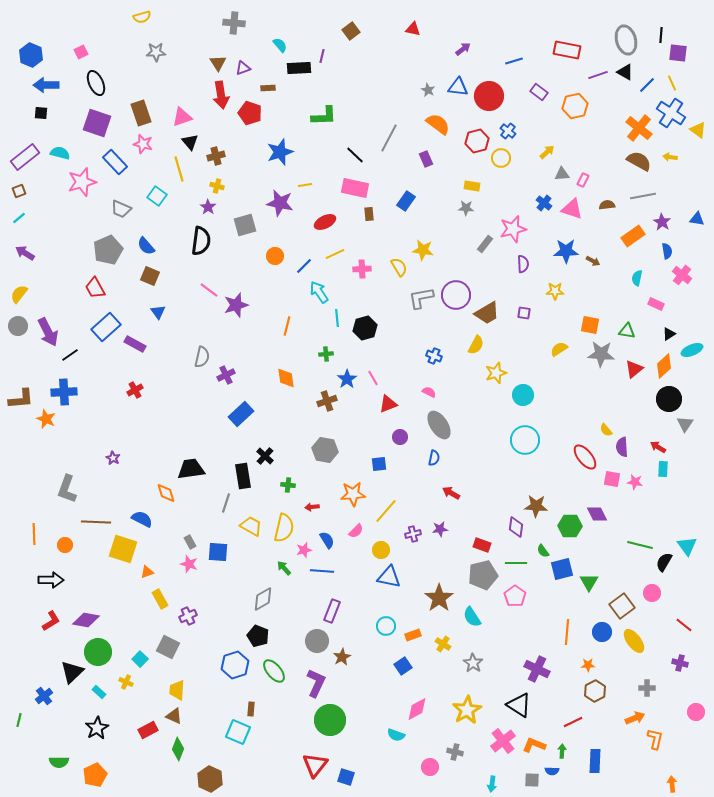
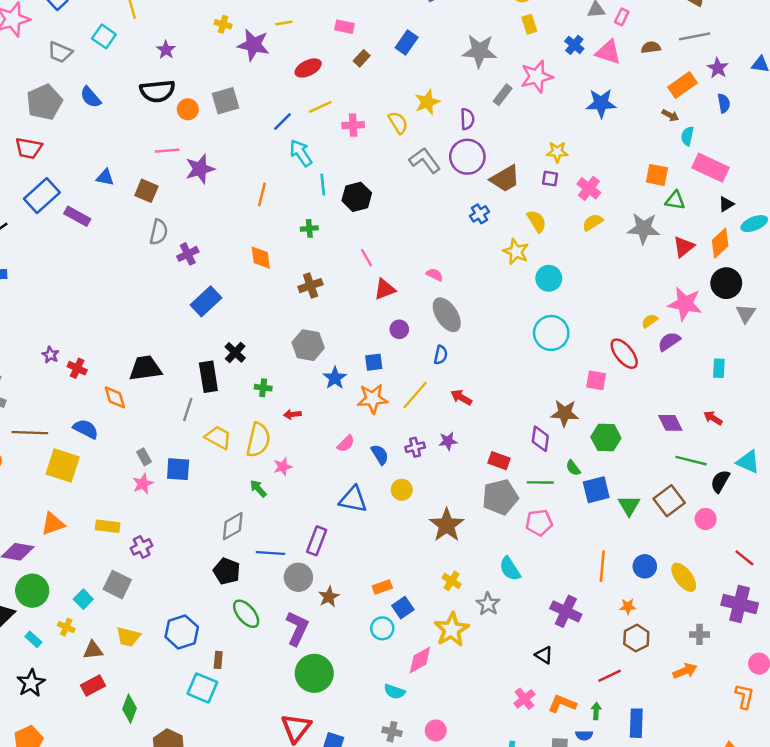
yellow cross: (217, 186) -> (223, 24), moved
yellow rectangle: (472, 186) -> (529, 24), moved, turned 63
pink rectangle: (355, 188) -> (345, 27), size x0.6
gray star: (466, 208) -> (480, 51), size x1.8
brown rectangle: (369, 214) -> (362, 58), turned 48
gray square: (245, 225) -> (225, 101), moved
black semicircle: (201, 241) -> (157, 91), turned 76
yellow star: (423, 250) -> (427, 102), turned -30
orange circle: (275, 256) -> (188, 109), moved
brown arrow: (593, 261) -> (670, 115), moved
purple semicircle: (523, 264) -> (467, 119), moved
pink cross: (682, 275) -> (589, 188), moved
brown square: (150, 276) -> (146, 191), moved
red trapezoid: (95, 288) -> (29, 148), turned -50
pink line: (209, 290) -> (167, 151), turned -42
yellow star: (555, 291) -> (557, 152), moved
gray L-shape: (421, 298) -> (425, 160), turned 64
pink rectangle: (656, 304) -> (710, 168), size x1.8
blue triangle: (158, 312) -> (105, 177), turned -42
orange square: (590, 325) -> (657, 175), moved
yellow semicircle: (476, 345) -> (537, 221), moved, turned -60
blue cross: (434, 356) -> (480, 214), moved, turned 35
yellow star: (496, 373) -> (516, 252), turned -30
blue star: (347, 379) -> (335, 378), moved
red cross: (135, 390) -> (77, 368), moved, turned -35
yellow semicircle: (606, 430) -> (650, 321), turned 96
purple semicircle: (622, 447) -> (669, 341), turned 60
red arrow: (658, 447) -> (713, 418), moved
pink square: (612, 479) -> (596, 380), moved
pink star: (635, 482) -> (685, 304), moved, size x1.8
orange star: (353, 494) -> (373, 399), moved
yellow line: (386, 511) -> (415, 395), moved
purple diamond: (597, 514) -> (670, 423), moved
blue semicircle: (327, 540) -> (380, 455), moved
cyan triangle: (687, 546) -> (748, 462), turned -30
yellow circle: (381, 550) -> (402, 490), moved
pink star: (189, 564) -> (143, 484), turned 30
blue line: (322, 571) -> (270, 553), moved
orange triangle: (147, 572) -> (53, 524), moved, size x1.5
blue triangle: (389, 577) -> (353, 499), moved
pink pentagon: (515, 596) -> (539, 523), turned 30
yellow rectangle: (160, 599) -> (108, 526), turned -54
brown square: (622, 606) -> (669, 501), moved
cyan semicircle: (472, 617) -> (510, 569), moved
cyan circle: (386, 626) -> (382, 628), moved
orange rectangle: (413, 635) -> (382, 587), moved
purple cross: (680, 663) -> (740, 604), size x1.8
blue hexagon: (235, 665) -> (182, 632), moved
yellow trapezoid: (177, 690) -> (128, 637), turned -80
black triangle: (519, 705) -> (544, 655), size x0.6
yellow star: (467, 710) -> (452, 630), moved
brown triangle: (174, 716) -> (93, 650), moved, turned -30
orange L-shape: (655, 739) -> (744, 696), moved
pink cross: (503, 741) -> (524, 699), size x0.7
gray cross: (455, 752) -> (392, 732), moved

